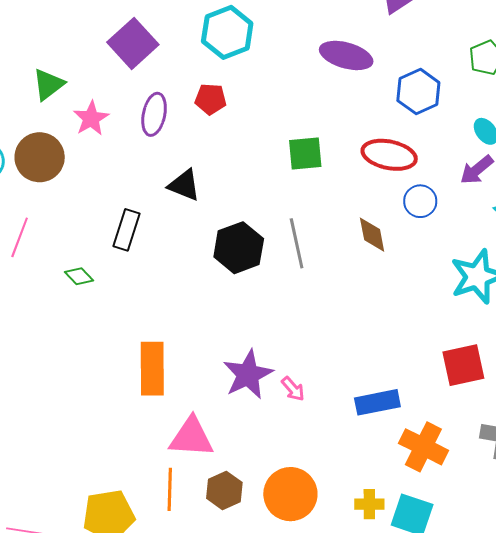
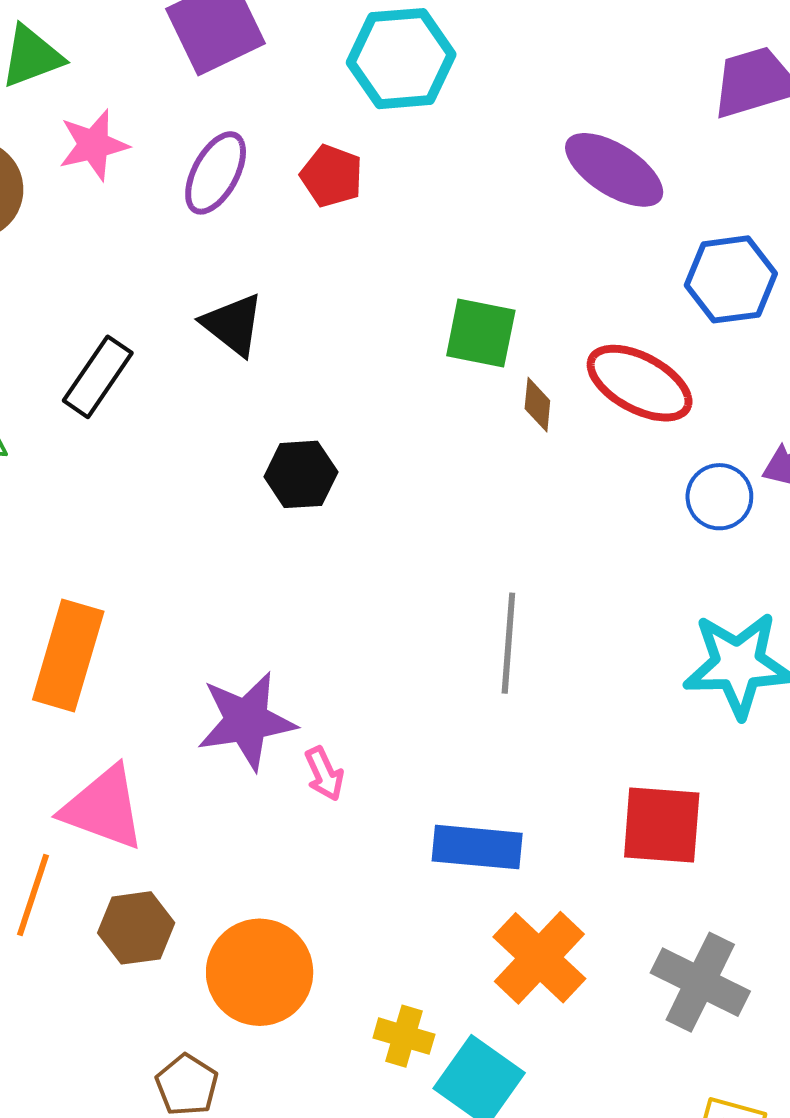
blue circle: (420, 201) -> (719, 497), moved
brown diamond: (372, 235) -> (537, 405), moved, size x0.7
gray line: (297, 243) -> (508, 643), moved
black hexagon: (239, 248) -> (301, 474), size x0.7

